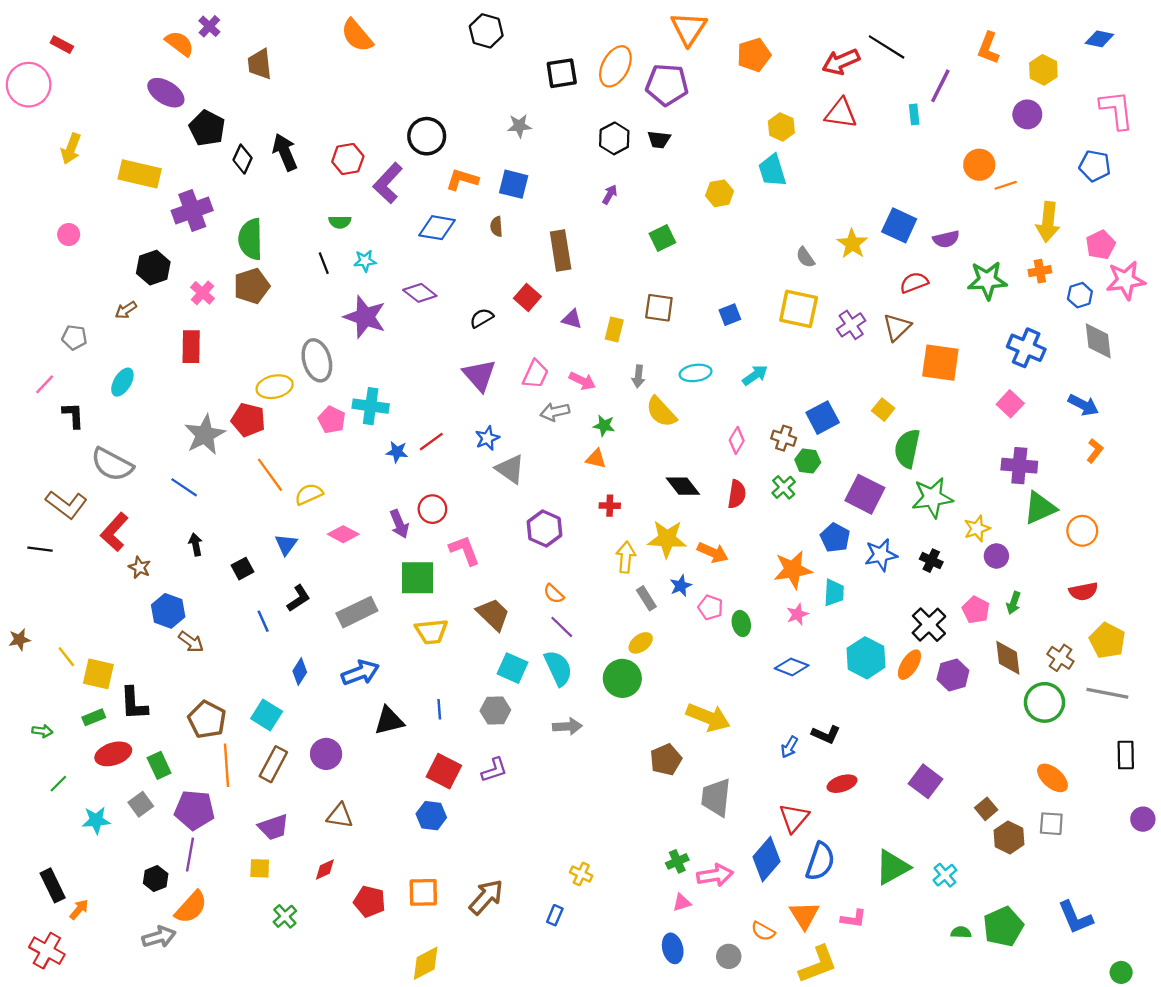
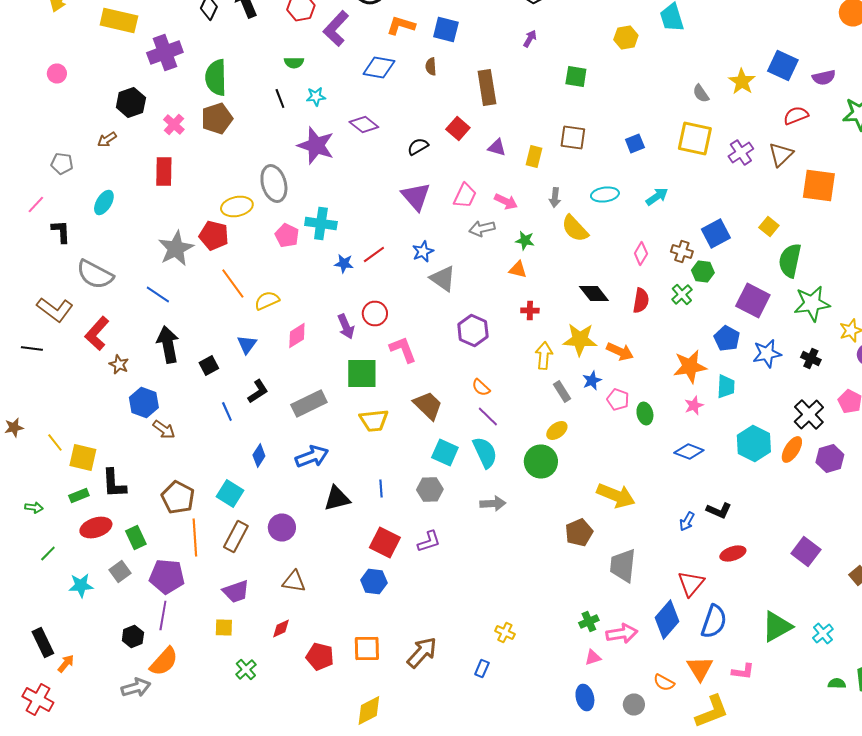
green square: (662, 238) -> (576, 76), turned 35
pink diamond: (343, 534) -> (297, 336), turned -60
black arrow: (196, 545) -> (168, 344), size x1.8

